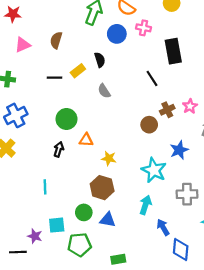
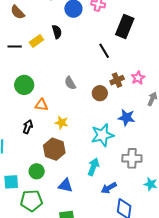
brown semicircle: (56, 40) -> (18, 12), turned -63
black rectangle: (173, 51) -> (125, 27), turned 30
gray semicircle: (104, 91) -> (70, 83), moved
black arrow: (59, 149) -> (28, 127), moved
blue star: (179, 150) -> (126, 118), turned 30
cyan star: (154, 170) -> (102, 135), turned 30
blue triangle: (108, 220) -> (66, 186), moved
blue arrow: (163, 227) -> (109, 188), turned -91

